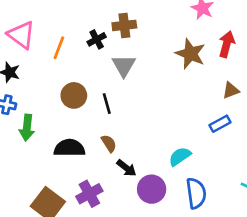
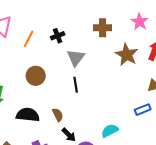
brown cross: (124, 25) -> (103, 28), moved
black line: (107, 104) -> (76, 85), moved

